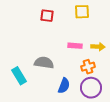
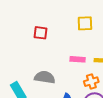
red square: (47, 16) -> (40, 33), moved

